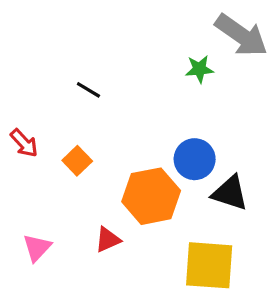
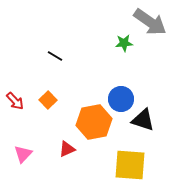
red arrow: (24, 143) -> (15, 101), moved

